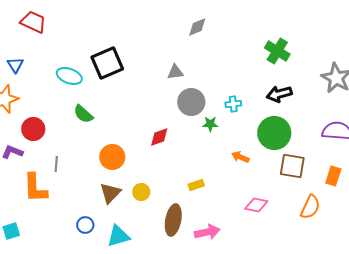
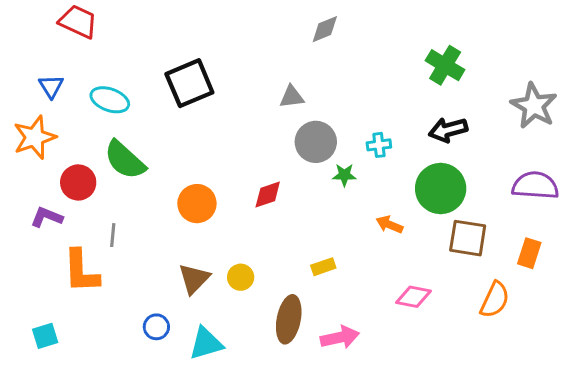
cyan ellipse: (69, 76) -> (110, 100), moved
green semicircle: (83, 114) -> (125, 160), moved, size x1.4
orange circle: (112, 157) -> (197, 204), moved

